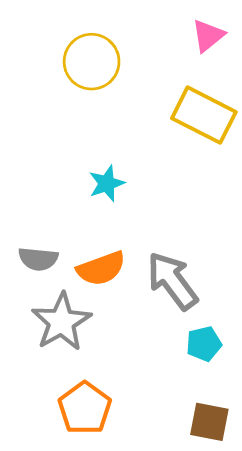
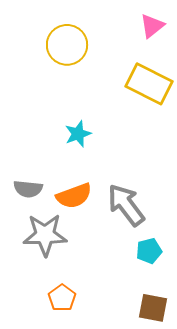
gray star: (61, 322) -> (45, 235), turned 30
orange pentagon: (85, 408) -> (62, 298), size x0.7

